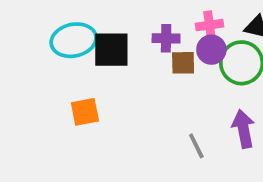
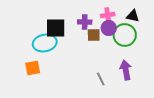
cyan ellipse: (74, 40) -> (45, 43), moved
orange square: (85, 112) -> (33, 68), moved

